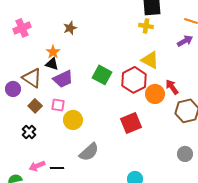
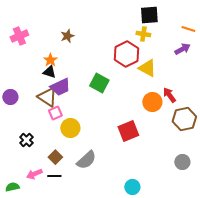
brown triangle: (32, 78) -> (47, 97), moved
red hexagon: (134, 80) -> (126, 54), moved
pink square: (58, 105) -> (55, 113), turned -32
brown square: (35, 106) -> (55, 157), moved

